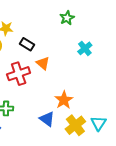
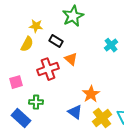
green star: (67, 18) -> (73, 16), moved, size x1.5

